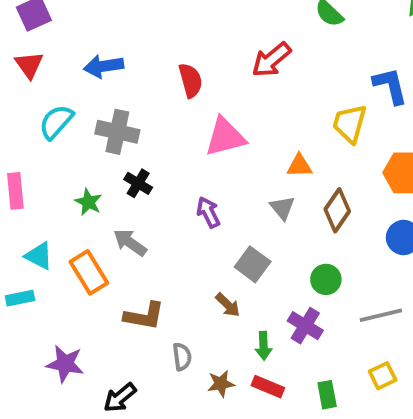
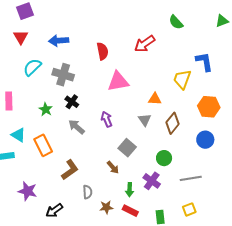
gray arrow: (130, 242) -> (76, 127), moved
brown L-shape: (144, 316) -> (70, 170), turned -50

